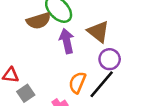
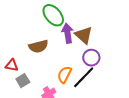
brown semicircle: (39, 21) -> (38, 46), moved
purple arrow: (67, 41) -> (68, 33), moved

